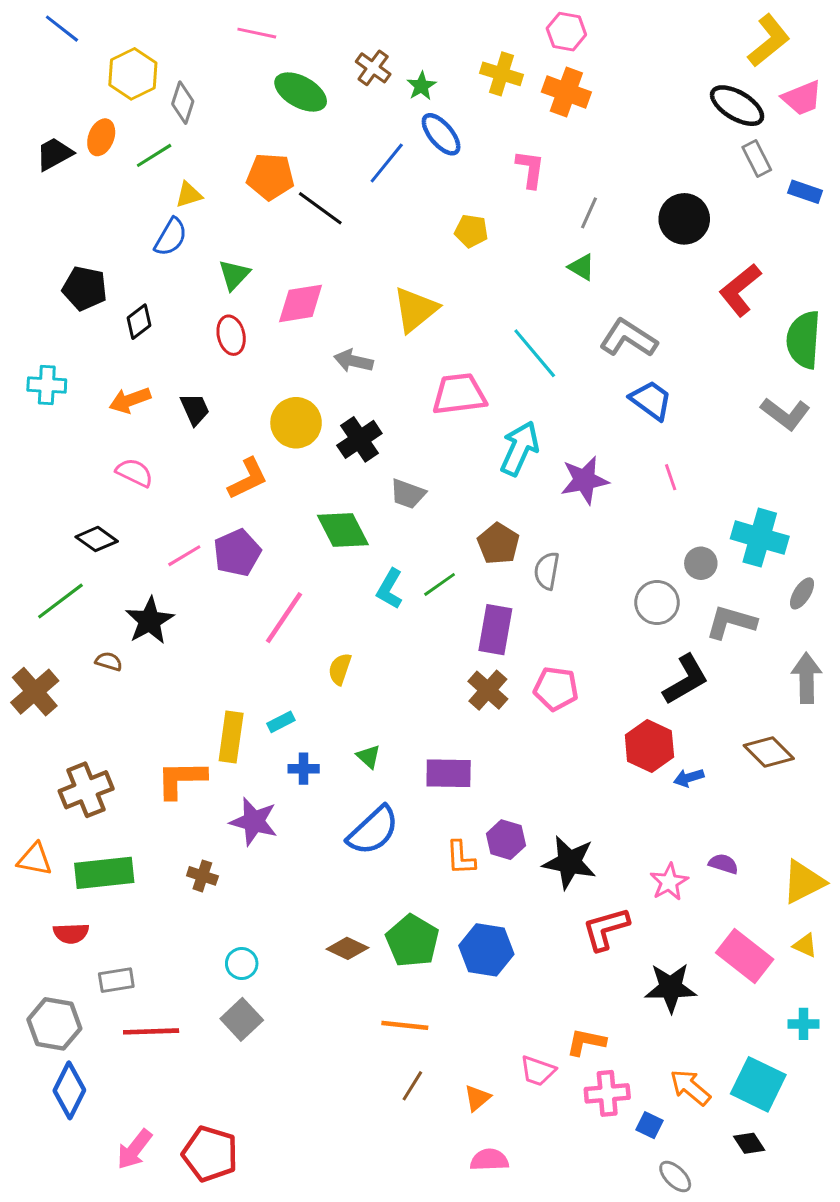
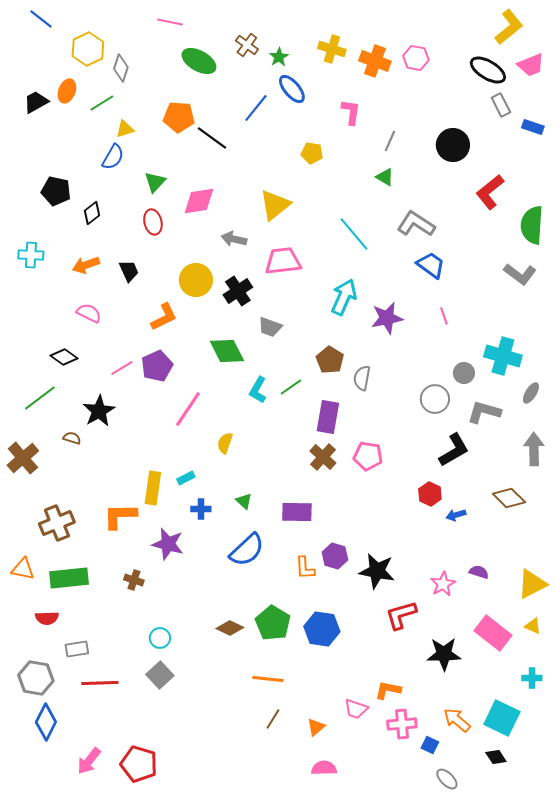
pink hexagon: (566, 32) -> (416, 58), moved
pink trapezoid: (459, 394) -> (283, 261), moved
red hexagon: (649, 746) -> (430, 494), size x0.7

